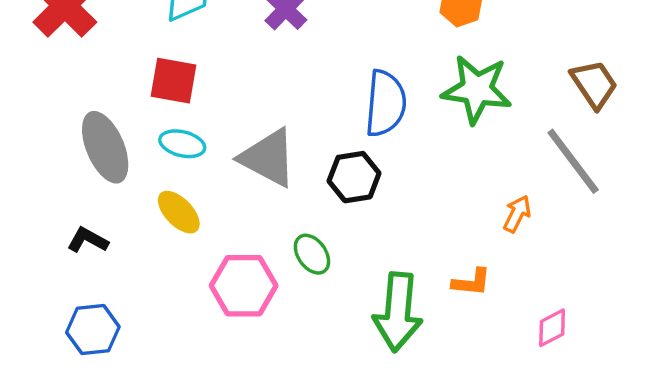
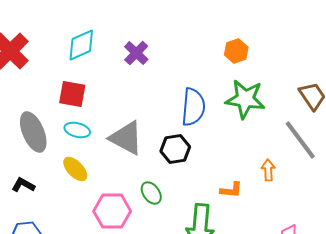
orange arrow: (517, 214) -> (268, 170), turned -30
orange L-shape: (471, 282) -> (231, 190), moved

